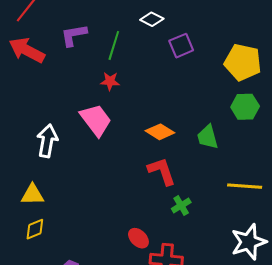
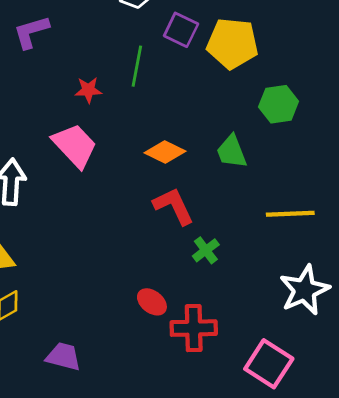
green line: (114, 45) -> (137, 66), moved
purple square: (181, 46) -> (181, 30), turned -35
yellow pentagon: (243, 62) -> (232, 43), moved

